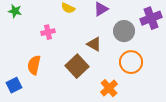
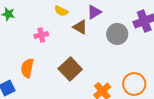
brown triangle: (94, 44) -> (80, 27), moved
orange circle: (131, 62) -> (134, 84), moved

